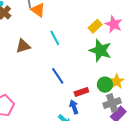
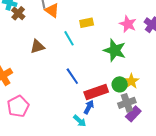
yellow rectangle: (95, 26) -> (87, 23), moved, turned 32
red rectangle: (81, 92) -> (96, 92), size x1.6
blue arrow: (74, 107) -> (89, 107), turned 48

